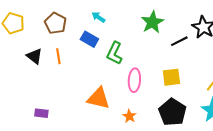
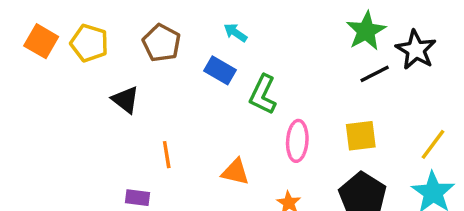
green star: (152, 22) -> (366, 31), moved
orange line: (58, 56) -> (167, 155), moved
orange triangle: (98, 98) -> (235, 172), size x0.7

